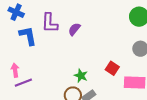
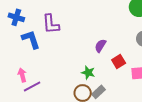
purple semicircle: (74, 29) -> (100, 46), moved
red square: (112, 68) -> (119, 61), turned 32

